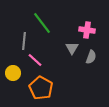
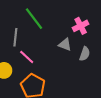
pink cross: (87, 30) -> (81, 26), turned -35
gray triangle: (72, 48) -> (65, 45), turned -40

